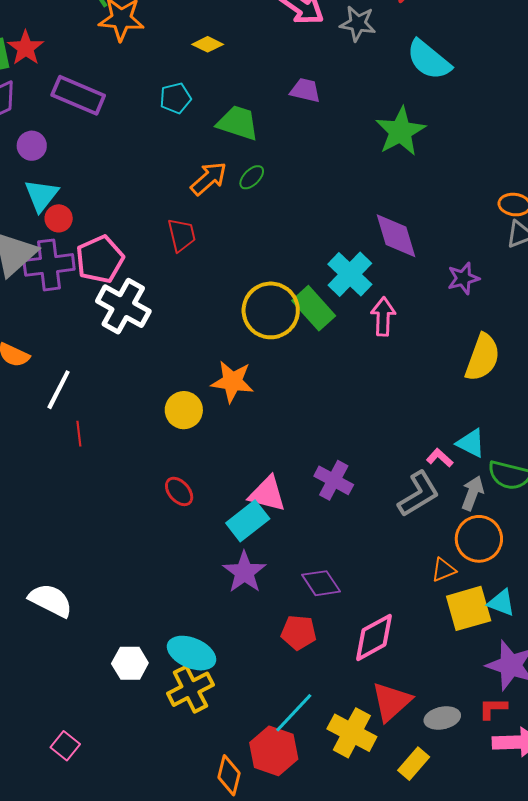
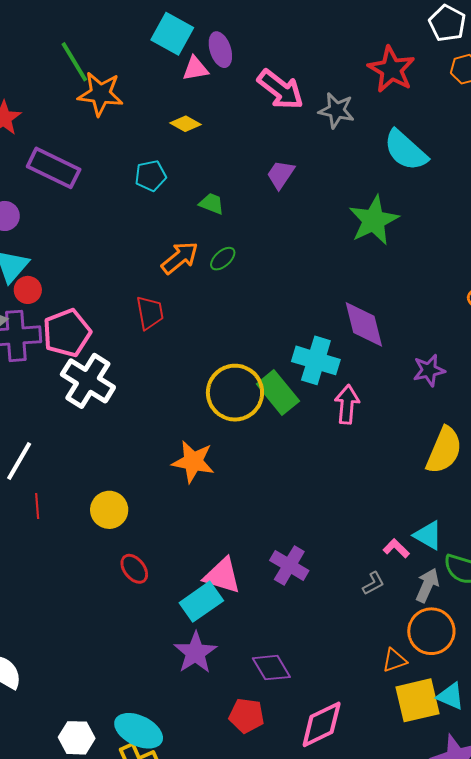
purple trapezoid: (305, 90) -> (281, 175), turned -72
green trapezoid: (238, 123) -> (212, 204), size x0.6
cyan cross: (350, 274) -> (316, 360), turned -30
yellow circle: (184, 410) -> (109, 510), moved
gray L-shape: (419, 494) -> (373, 583), size x0.5

